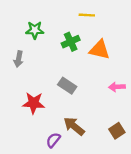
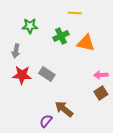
gray rectangle: (67, 86) -> (47, 74), moved
red star: (34, 103) -> (22, 75), moved
brown square: (117, 131) -> (101, 93), moved

